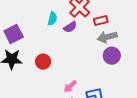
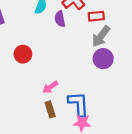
purple semicircle: (70, 27) -> (60, 19), turned 104
gray arrow: (107, 37) -> (101, 36), turned -48

